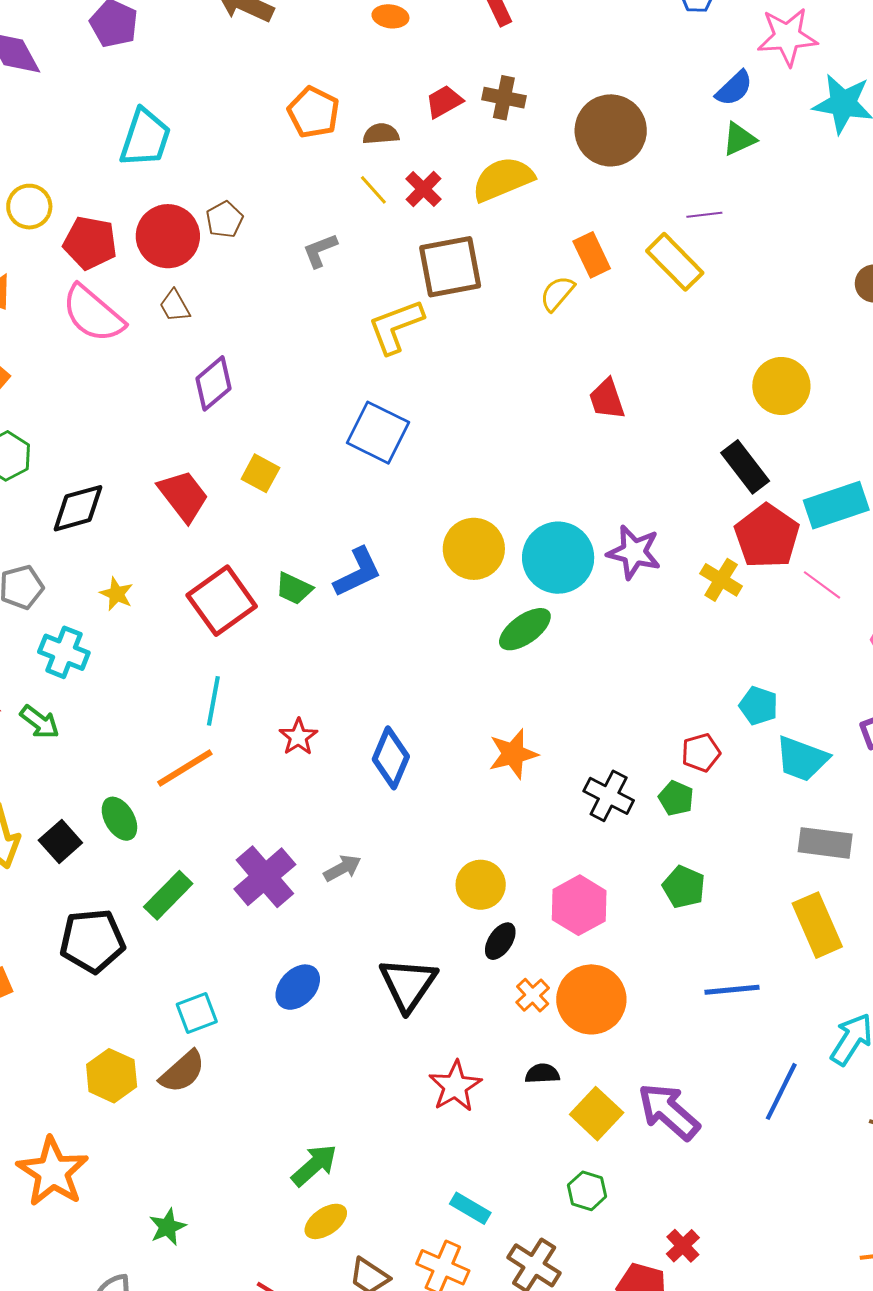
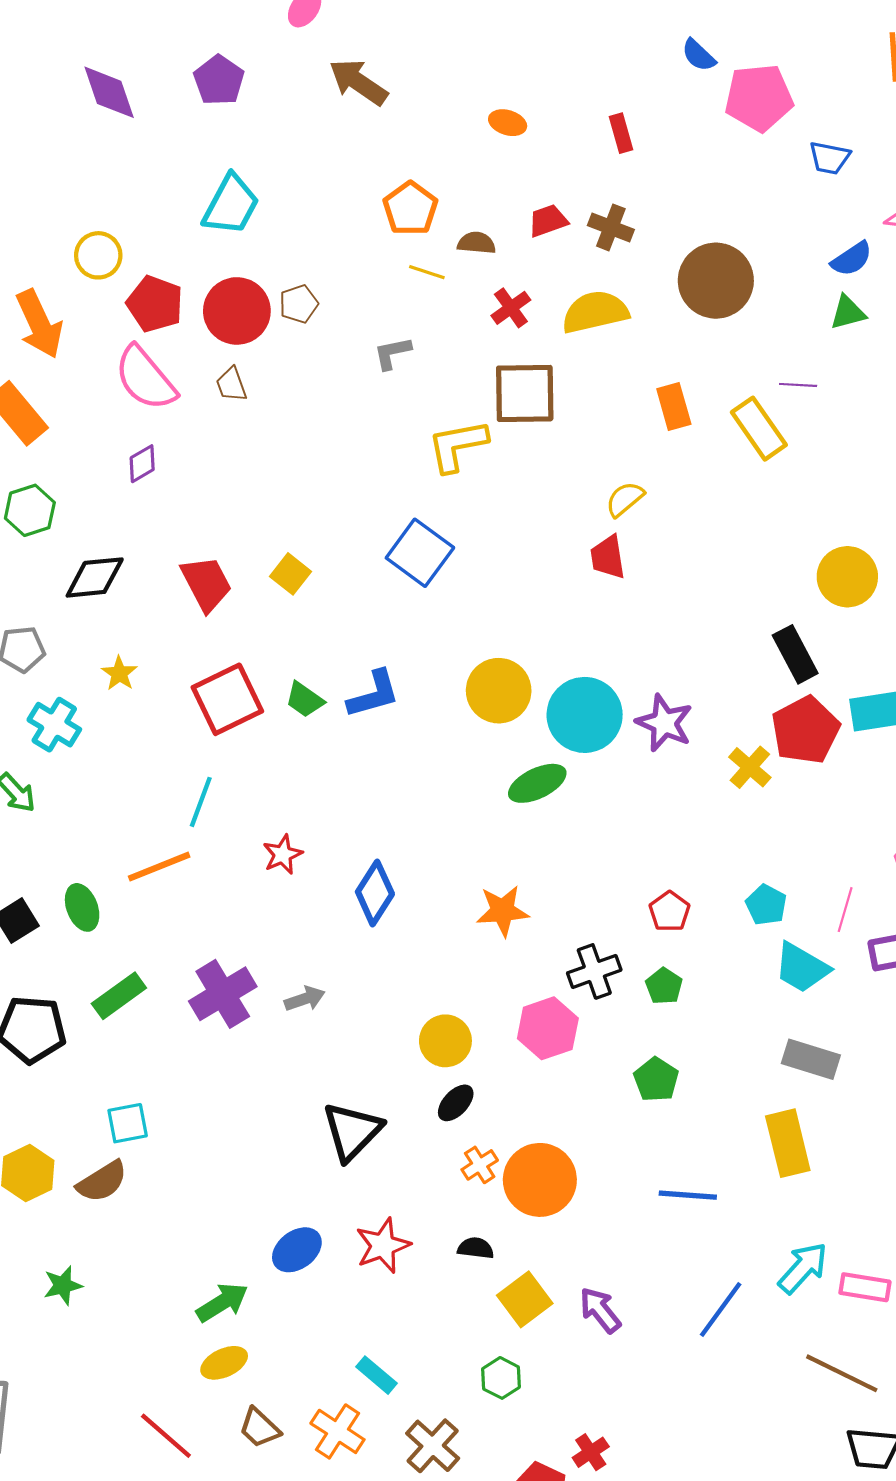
yellow line: (373, 190) -> (427, 272), moved, turned -40
yellow semicircle: (557, 293) -> (625, 499), moved
purple diamond: (213, 383) -> (142, 464), moved, size x0.7
red trapezoid: (607, 399) -> (608, 557), moved
pink line: (822, 585) -> (845, 910), moved, turned 60
red pentagon: (701, 753) -> (670, 911), moved, turned -30
black cross: (609, 796) -> (594, 971), turned 33
pink hexagon: (579, 905) -> (548, 1028), moved
blue ellipse: (298, 987) -> (297, 1250), moved
purple arrow: (669, 1111) -> (600, 1310), size x0.7
green star: (168, 1227) -> (63, 1285), moved

